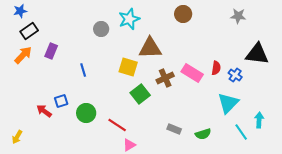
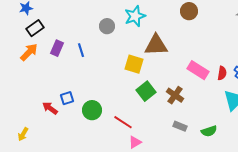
red semicircle: (216, 68) -> (222, 73), moved
blue line: (83, 70) -> (81, 50), moved
brown cross: (165, 78) -> (175, 95), moved, turned -30

